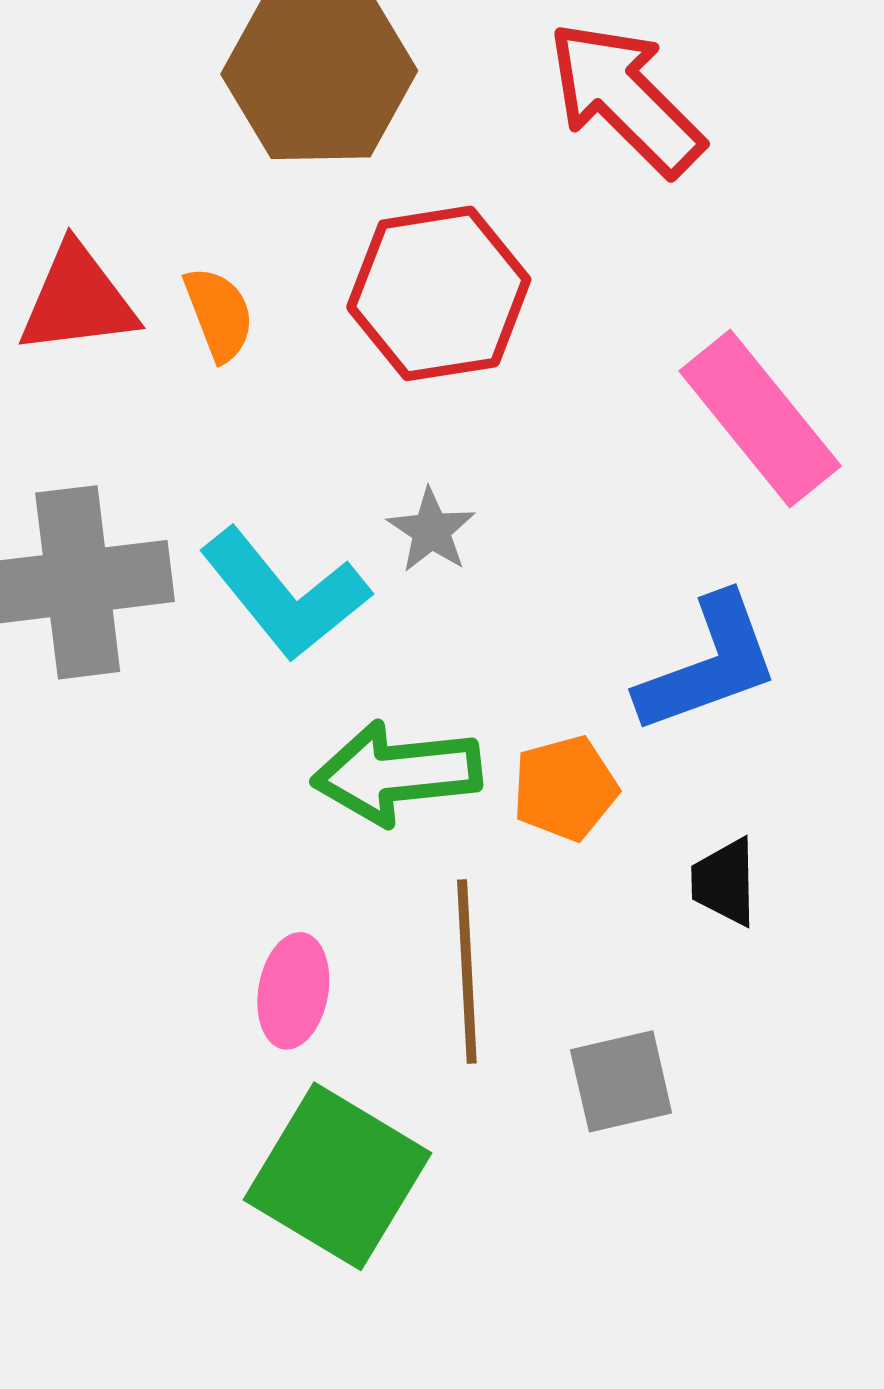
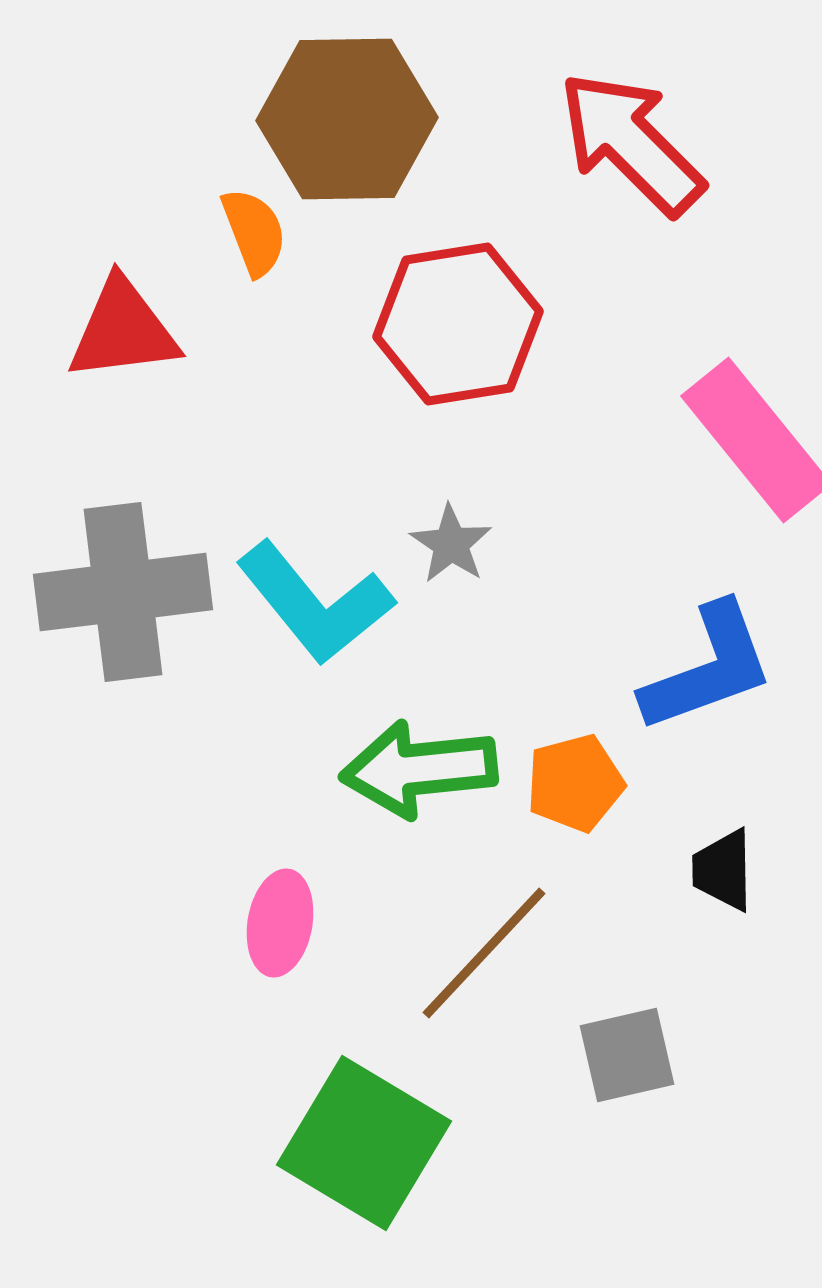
orange semicircle: (219, 314) -> (254, 232), moved
brown line: (467, 971) -> (484, 953), turned 46
pink ellipse: (293, 991) -> (280, 923), moved

